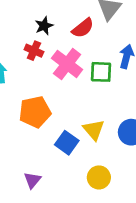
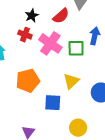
yellow triangle: (94, 130) -> (71, 81), moved, turned 30
blue square: (67, 143) -> (53, 103), turned -30

